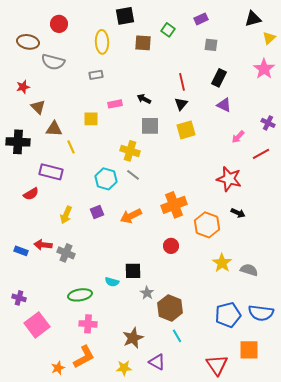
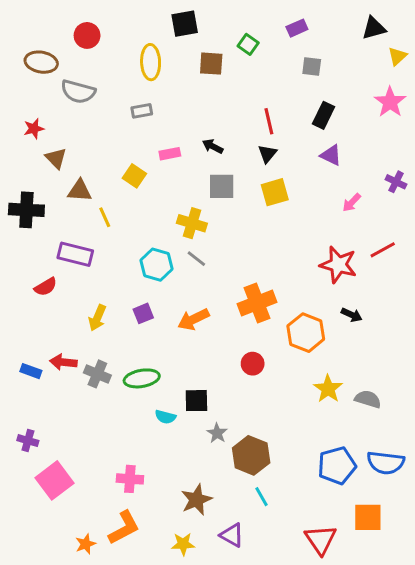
yellow square: (91, 119) -> (134, 176), turned 35
red line: (261, 154) -> (383, 250), moved
green ellipse: (80, 295) -> (142, 378), moved

